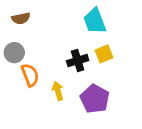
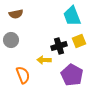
orange semicircle: (30, 75) -> (23, 75), moved
yellow arrow: (58, 91) -> (44, 60), moved, turned -72

